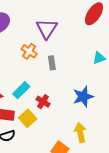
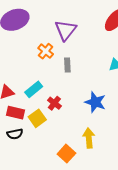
blue star: (83, 97) -> (95, 102), turned 30

